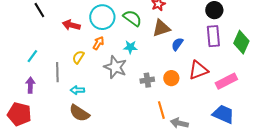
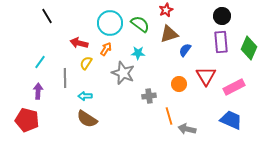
red arrow: (71, 25) -> (79, 43), moved
red triangle: (198, 70) -> (206, 76), turned -40
gray cross: (147, 80) -> (149, 96), moved

